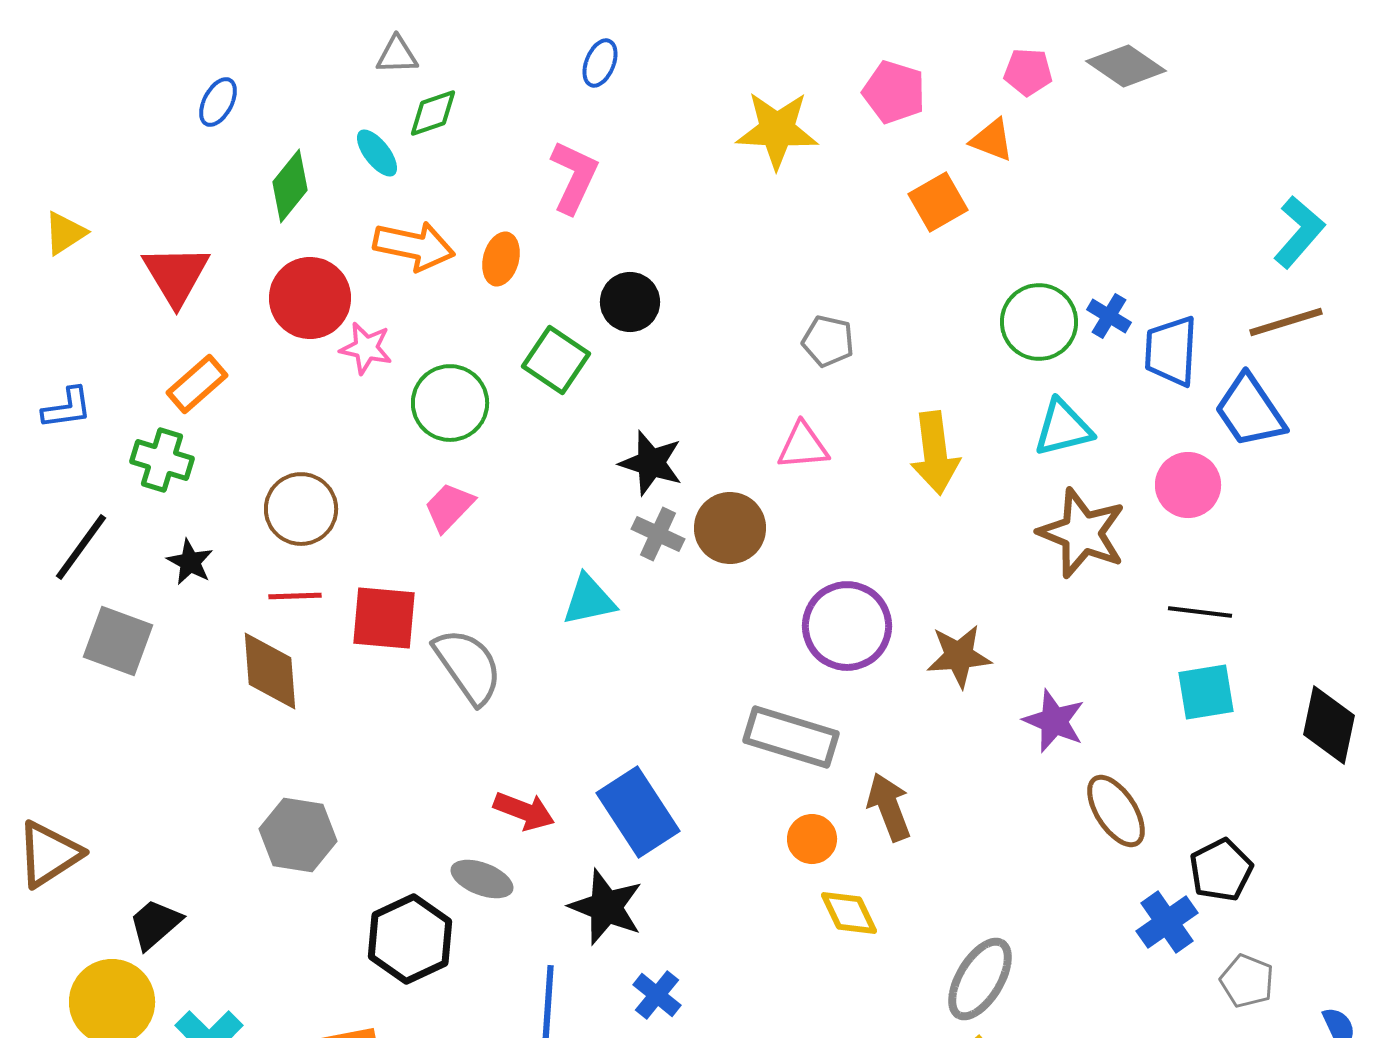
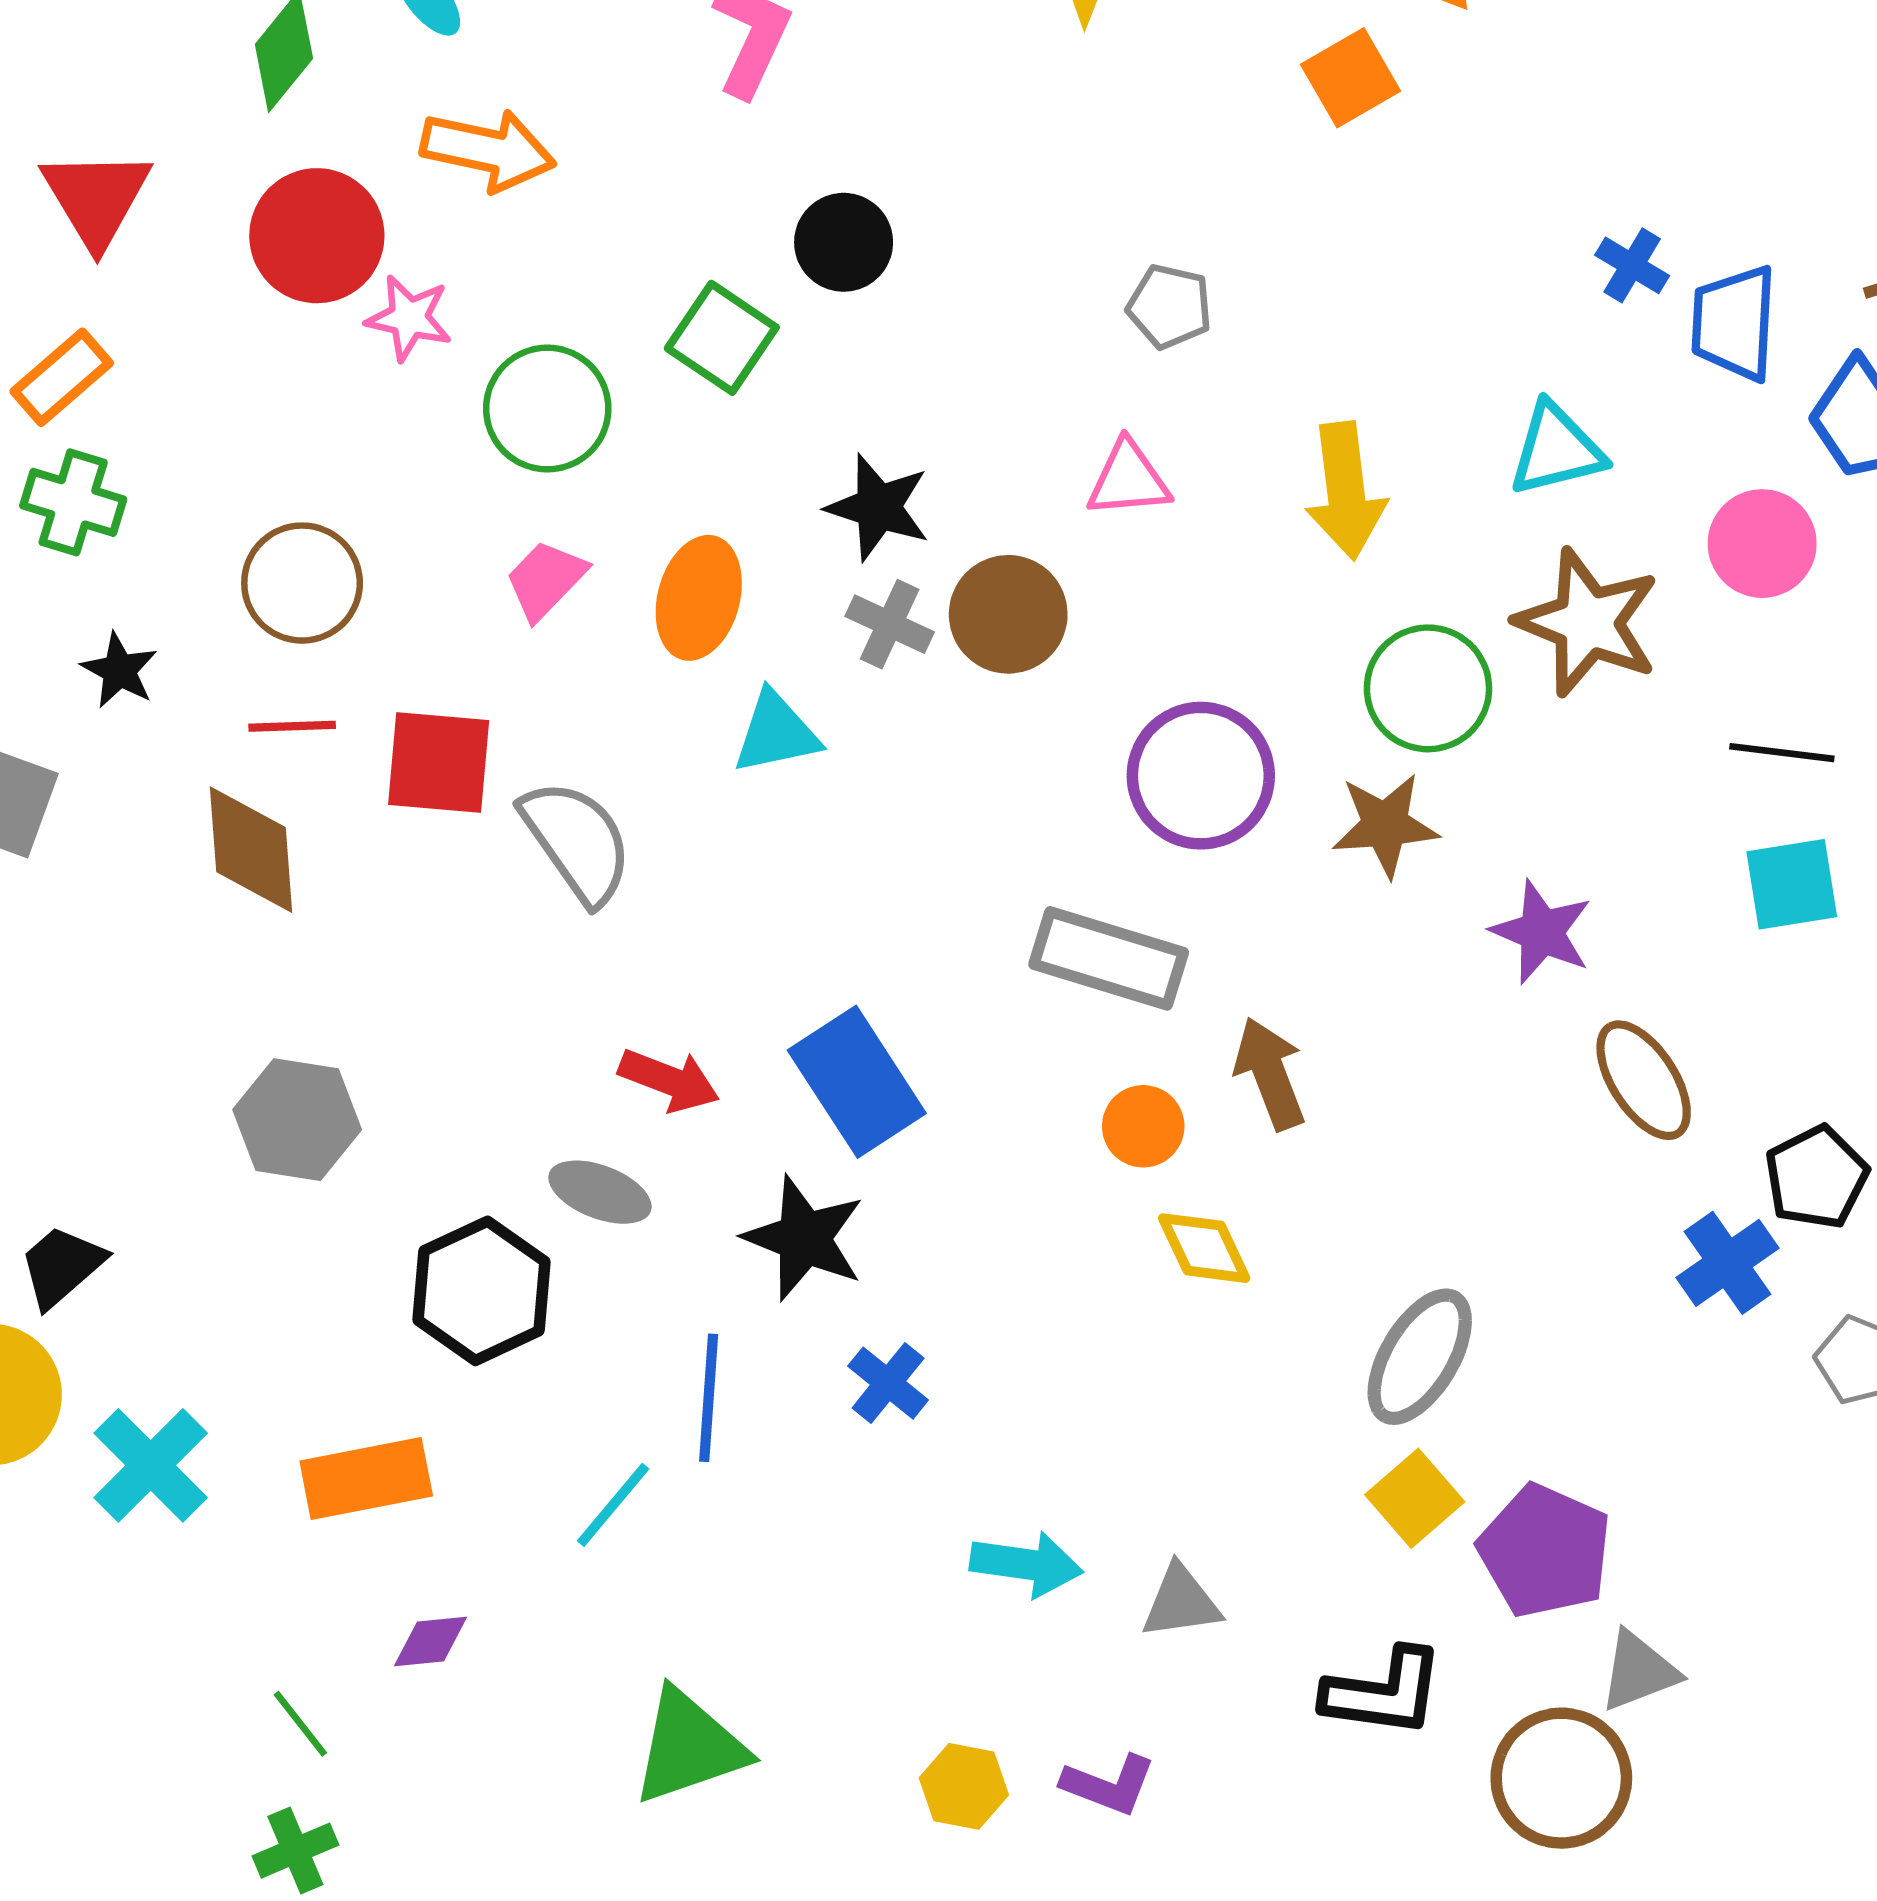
orange ellipse: (501, 259) -> (699, 598), moved, size x1.4
green circle: (1039, 322) -> (1428, 688), moved
orange rectangle: (197, 384) -> (62, 377), moved

